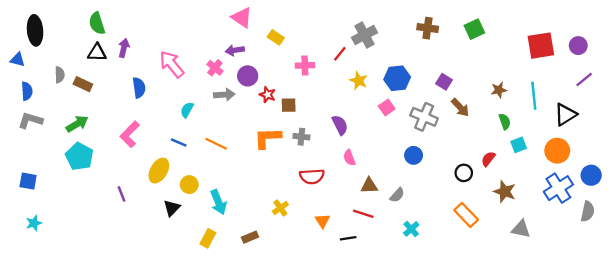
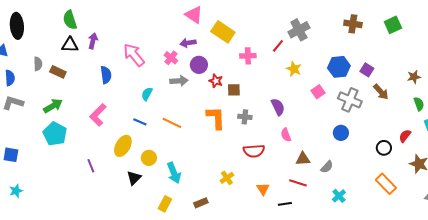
yellow rectangle: (276, 37) -> (223, 32), size x1.6
blue hexagon: (397, 78) -> (339, 67), moved
orange L-shape: (268, 138) -> (216, 118), turned 90

